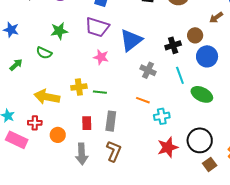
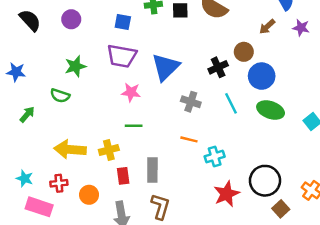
yellow cross: (79, 87) -> (109, 150), moved
green line: (100, 92) -> (134, 126), moved
green ellipse: (202, 94) -> (271, 110), moved

